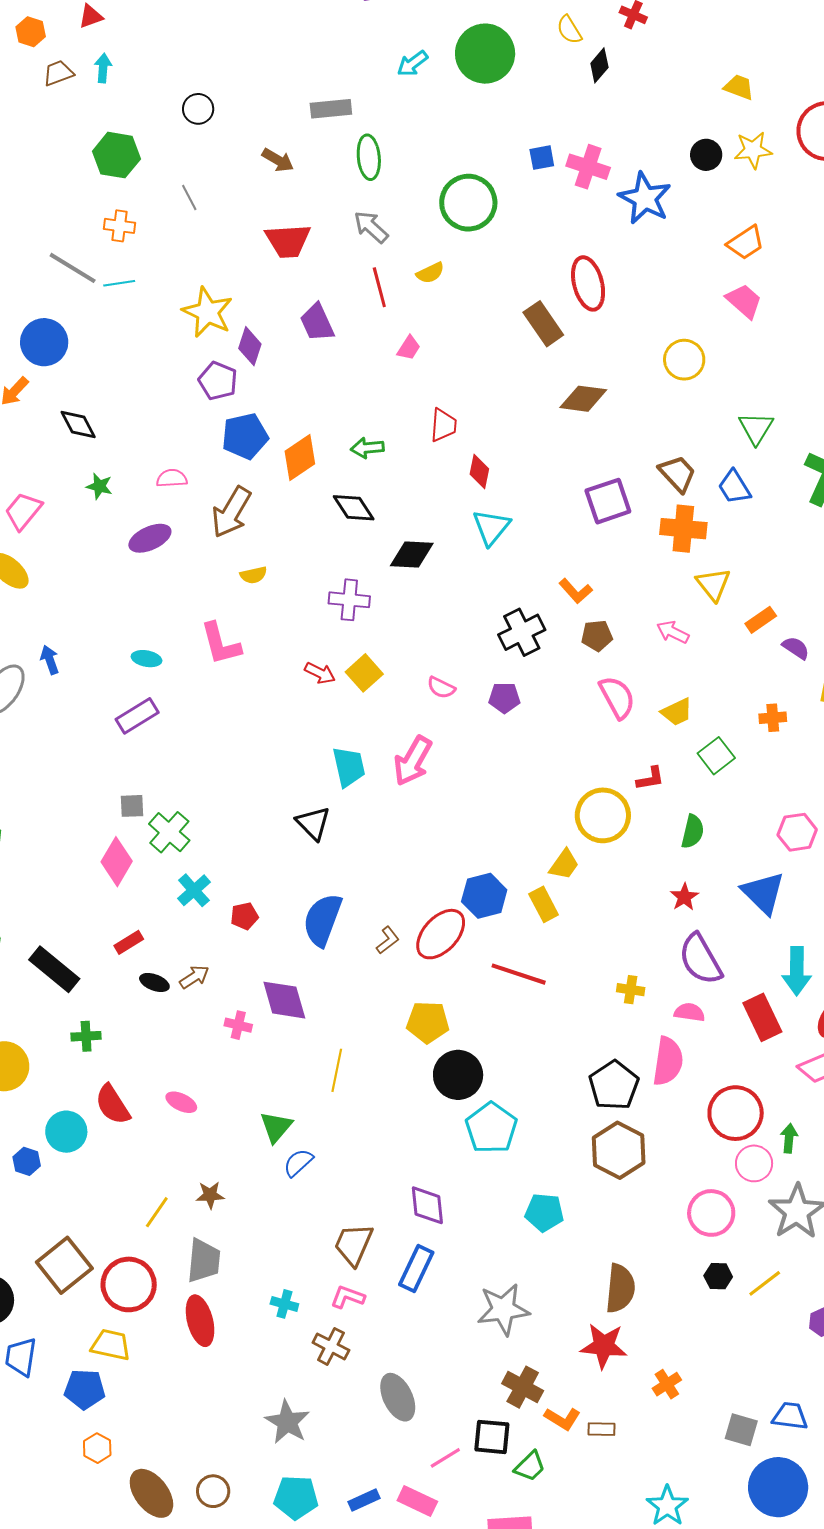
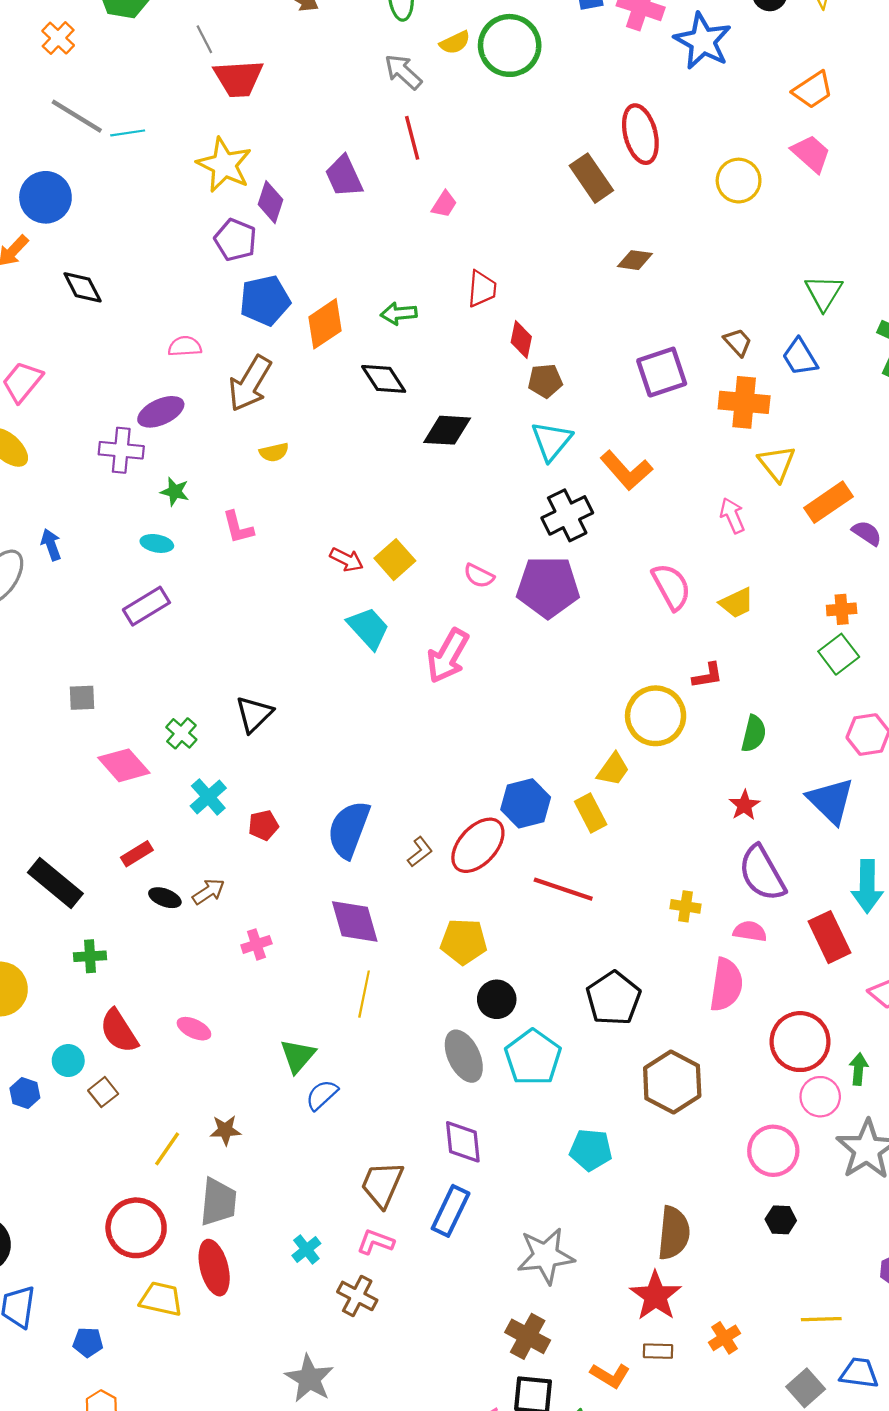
orange cross: (120, 226) -> (58, 38), moved, turned 36
red trapezoid: (288, 241) -> (238, 78), moved
yellow semicircle: (430, 273) -> (455, 43), moved
yellow circle: (684, 360) -> (739, 181), moved
brown diamond: (583, 399) -> (635, 260), size x0.7
brown trapezoid: (677, 474) -> (738, 342), size x0.7
green star: (99, 486) -> (175, 492), moved
cyan triangle: (491, 527) -> (552, 441), moved
orange L-shape: (576, 591) -> (626, 470), size x1.4
purple cross: (349, 600) -> (121, 450), moved
orange rectangle: (761, 620) -> (828, 502), size x1.4
pink arrow: (673, 632) -> (732, 515), turned 40
brown pentagon: (597, 636) -> (545, 381), moved
pink L-shape: (221, 644) -> (238, 527), size x0.7
purple pentagon: (504, 698) -> (548, 587), size x1.8
green square: (716, 756) -> (839, 654), moved
cyan trapezoid: (349, 767) -> (368, 628), moved, turned -30
gray square: (132, 806) -> (82, 698), moved
black triangle: (313, 823) -> (254, 714), moved, turned 30
green cross: (169, 832) -> (181, 733), size x0.7
pink diamond: (117, 862) -> (124, 765), turned -72
purple diamond: (284, 1000) -> (355, 922), moved
pink cross: (238, 1025) -> (256, 944), turned -32
black circle: (458, 1075) -> (497, 999), size x0.7
black pentagon: (614, 1085) -> (613, 998), moved
cyan circle: (66, 1132) -> (68, 1061), size x0.7
brown square: (64, 1265) -> (103, 1092), moved, size x0.5
yellow line: (765, 1283) -> (821, 1319), moved, turned 36
cyan cross: (284, 1304) -> (306, 1249), turned 36
yellow trapezoid: (111, 1345) -> (161, 1299), moved
red star: (604, 1346) -> (656, 1296), turned 30
brown cross: (523, 1387) -> (528, 1336), moved
blue pentagon: (85, 1389) -> (88, 1342), size x0.7
gray ellipse: (398, 1397) -> (464, 1056), moved
brown rectangle: (601, 1429) -> (658, 1351), moved
gray square: (741, 1430) -> (806, 1388), turned 32

